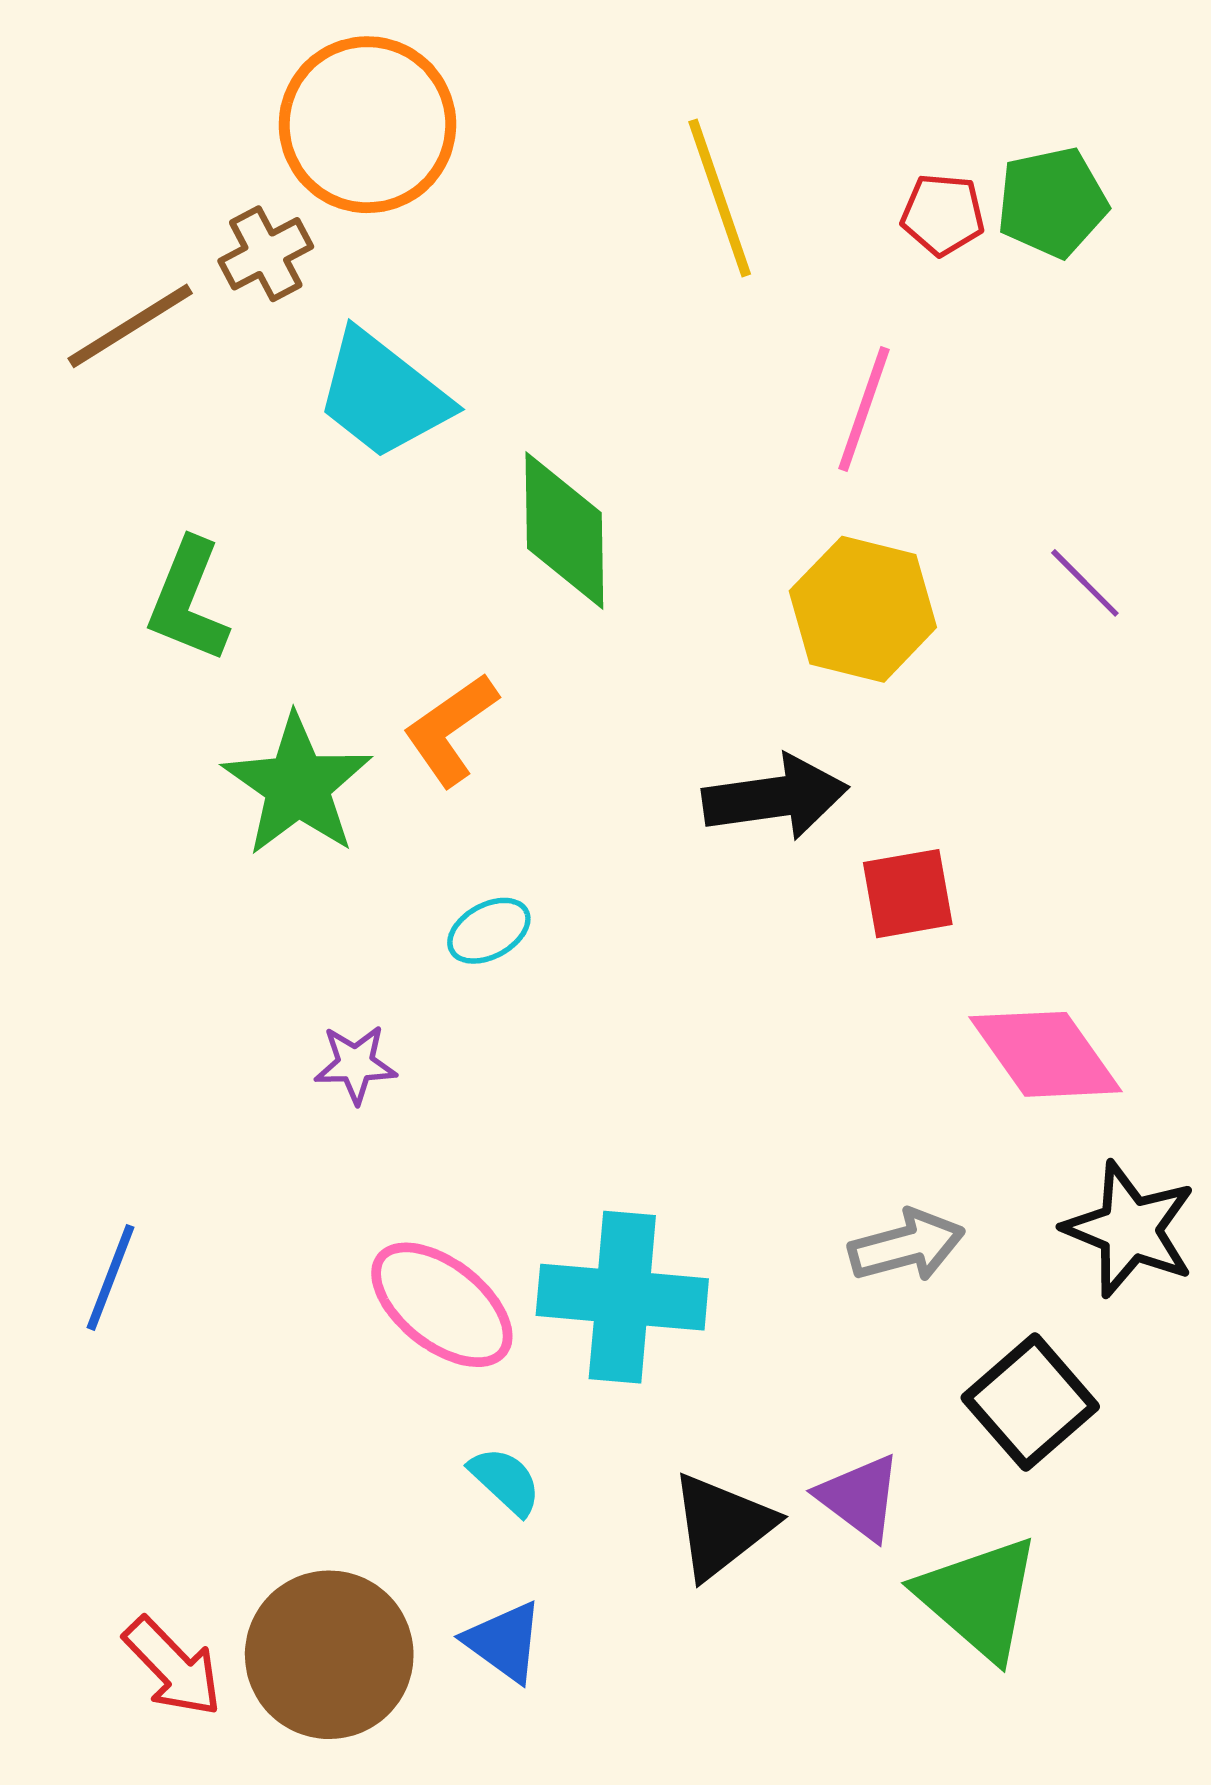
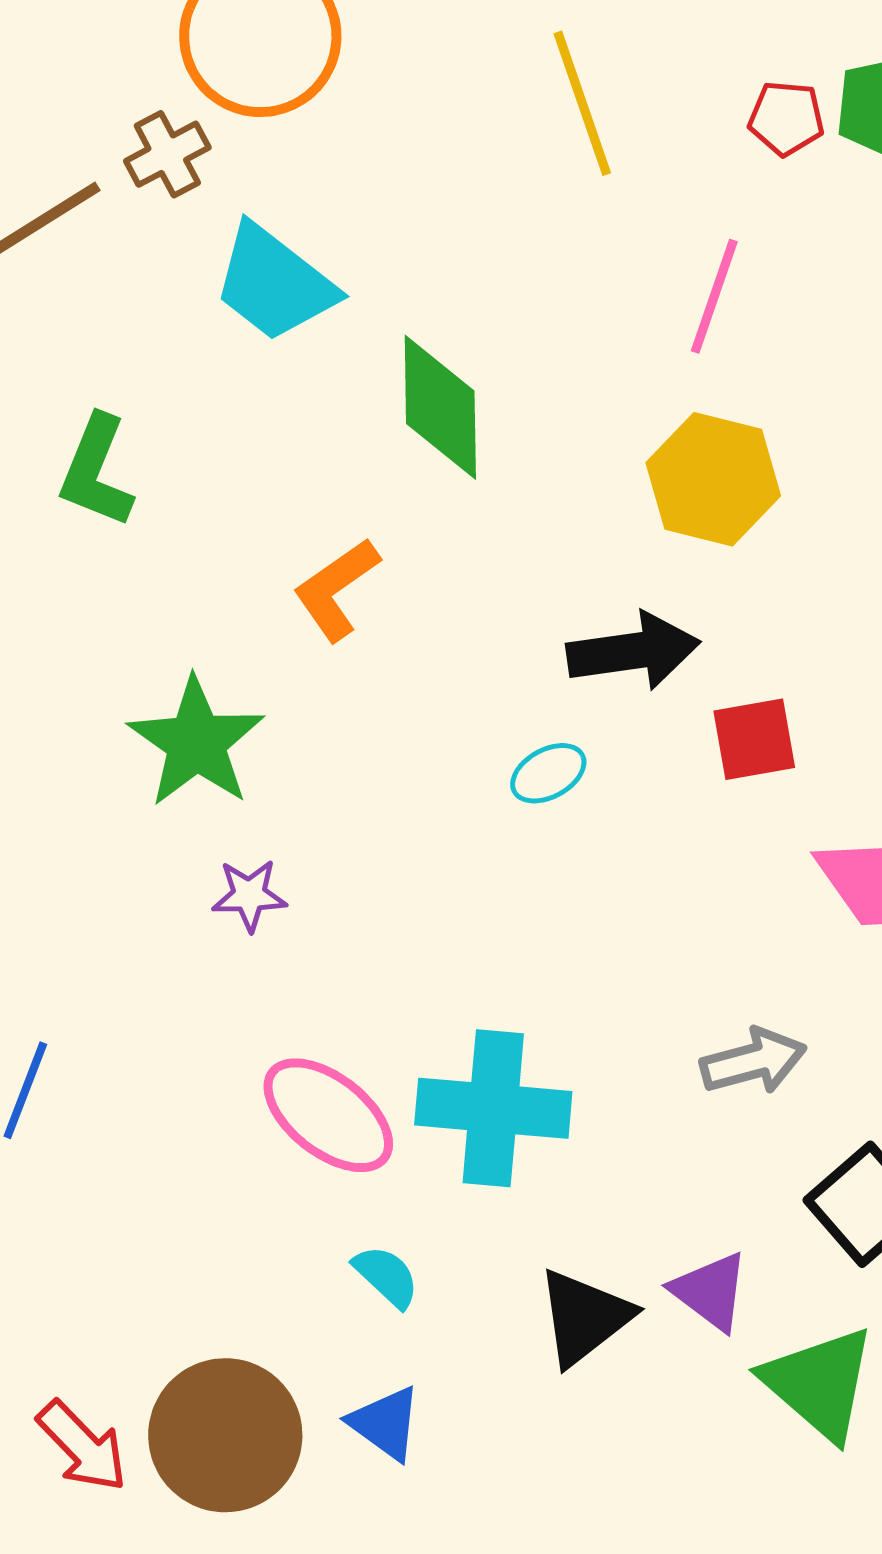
green star: (297, 785) -> (196, 742), moved
cyan ellipse: (489, 931) -> (548, 773), moved

